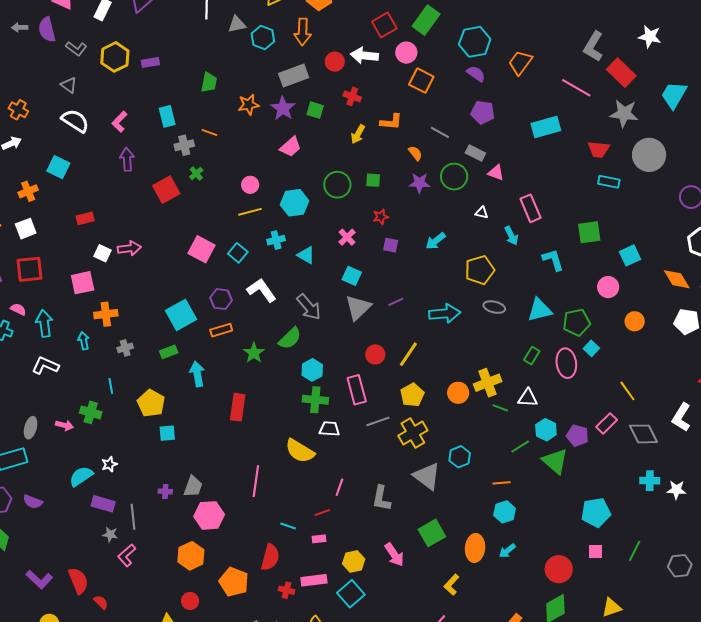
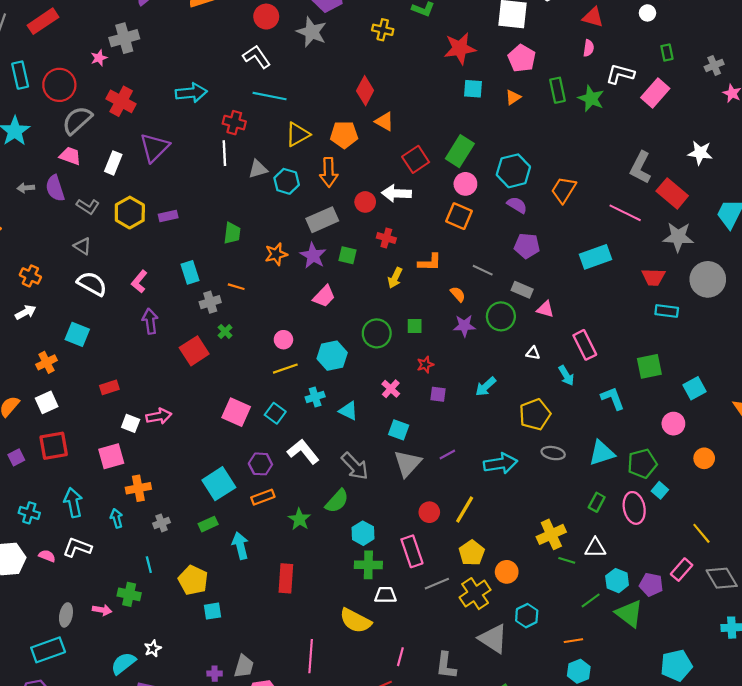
pink circle: (406, 53) -> (465, 184), moved
pink semicircle: (18, 309) -> (47, 556), moved
orange circle: (458, 393) -> (507, 572), moved

